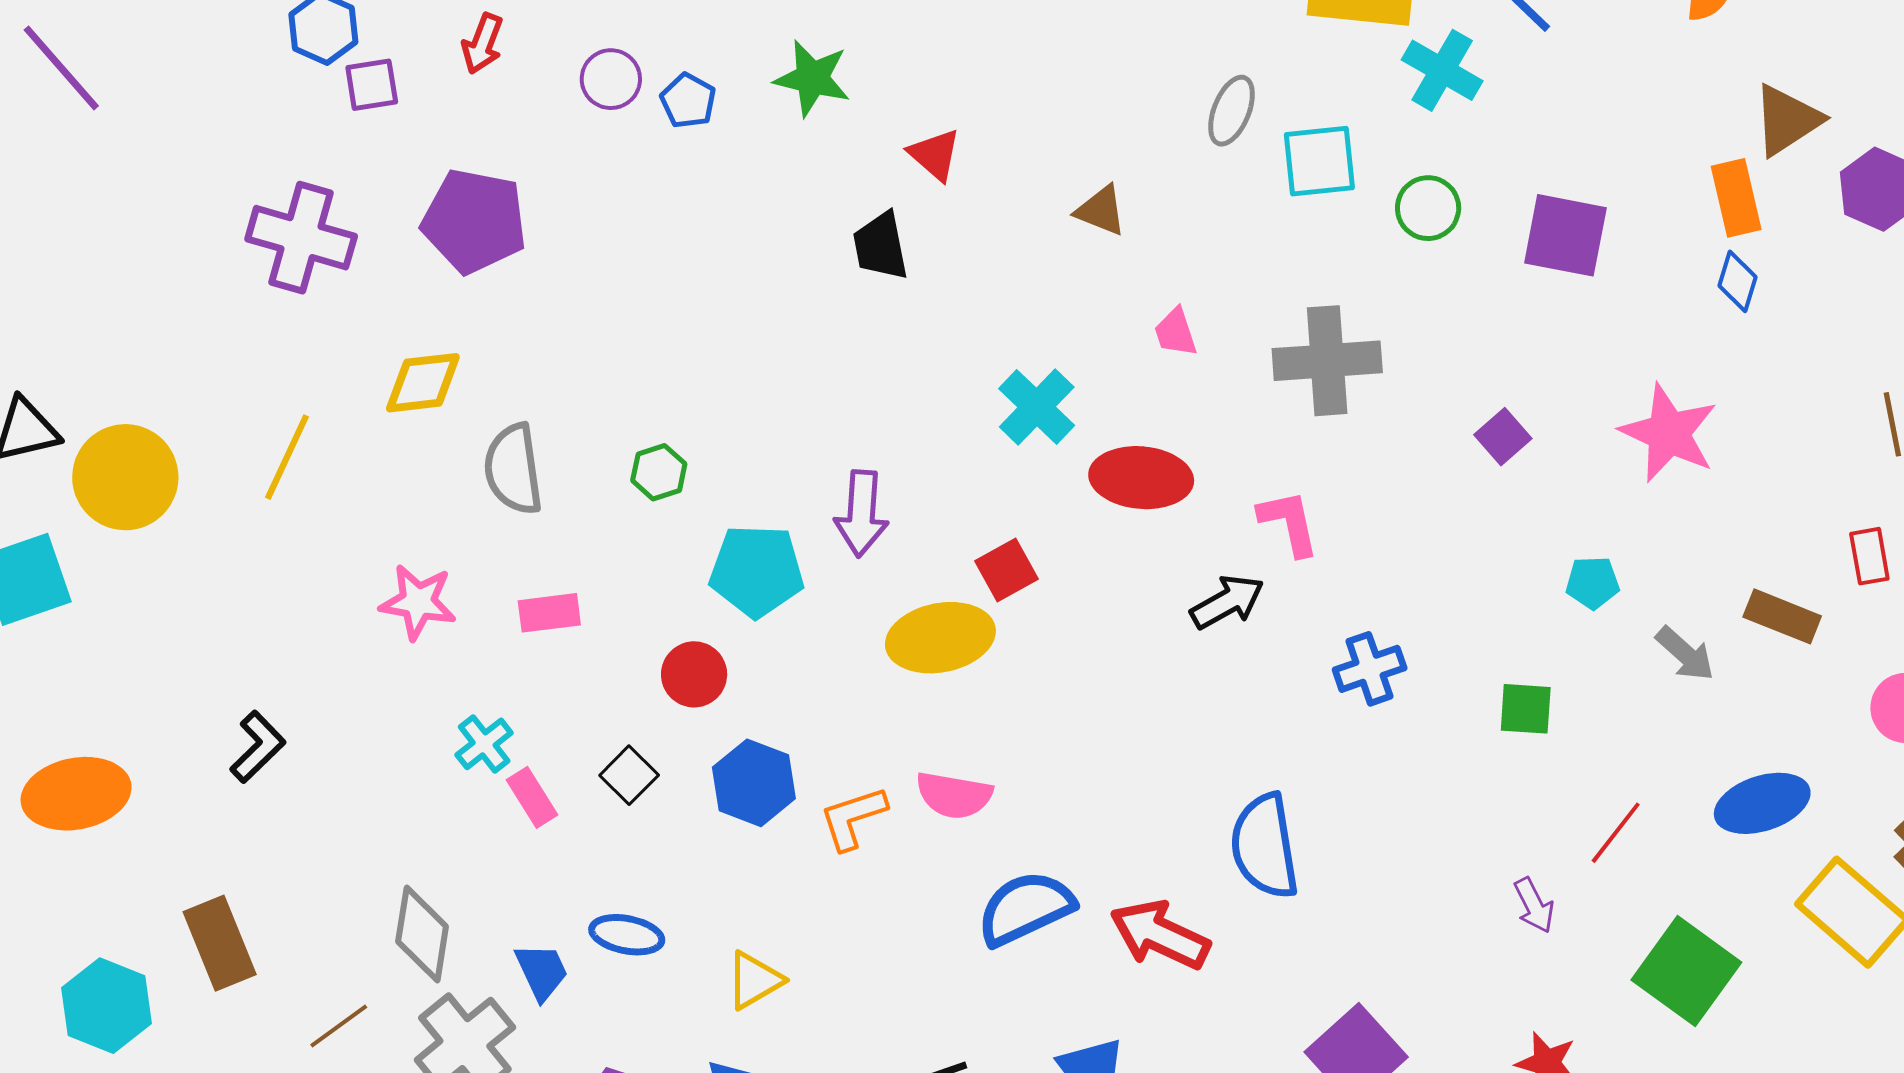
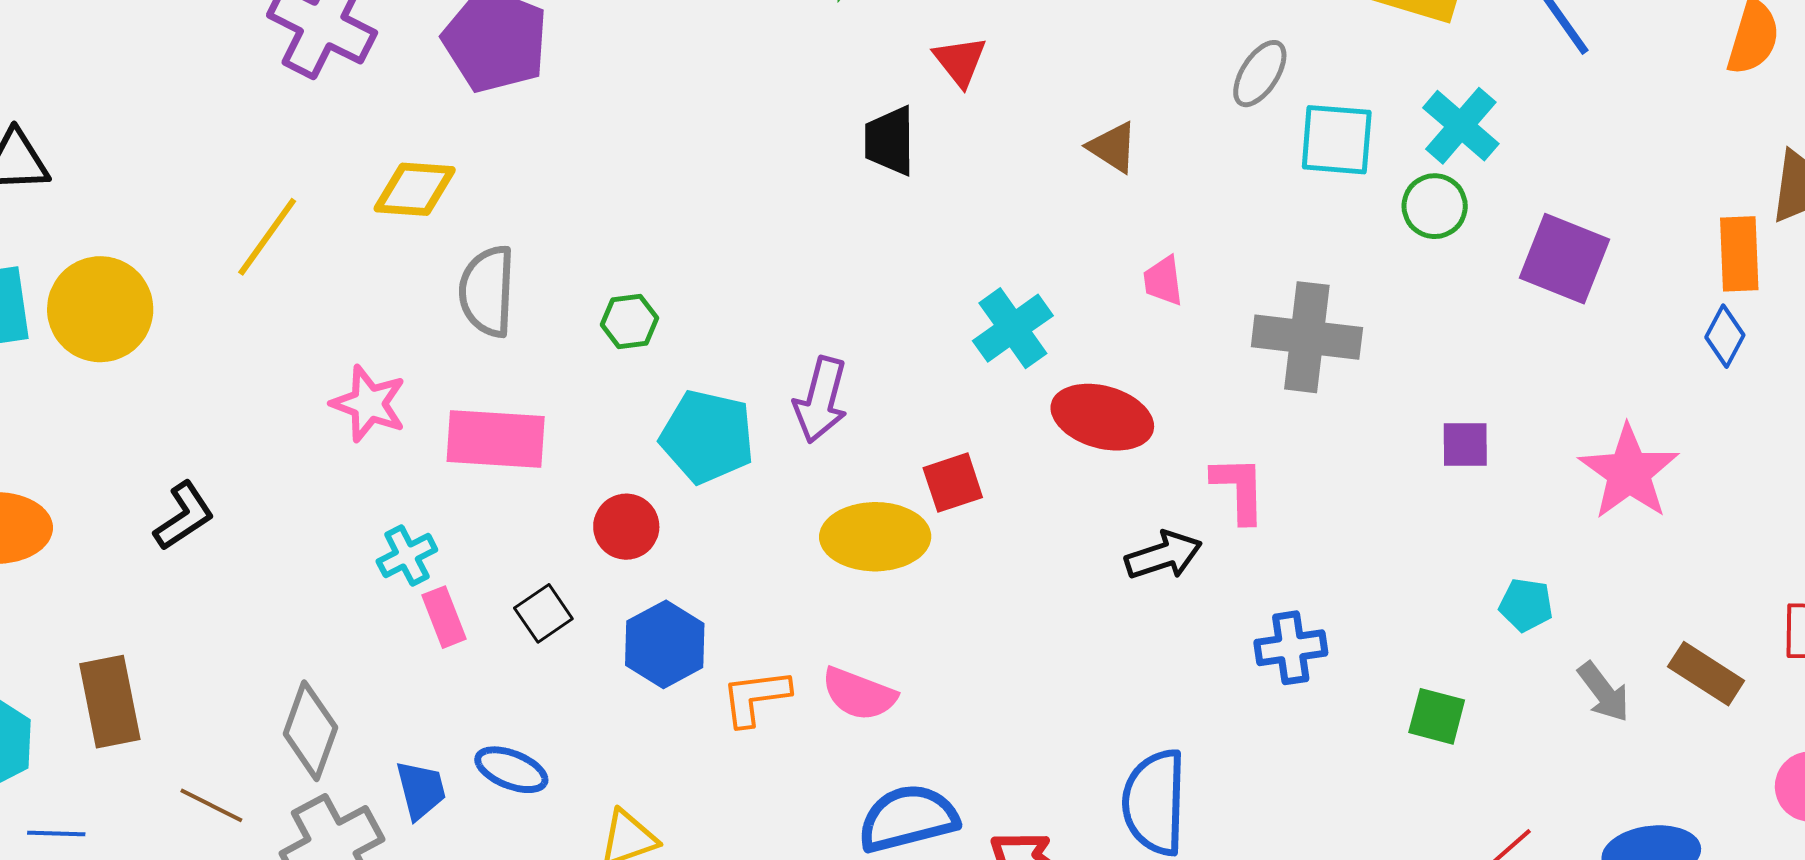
cyan cross: (1442, 70) -> (1461, 126), moved
purple square: (1503, 437) -> (1465, 445), turned 30
yellow circle: (125, 477) -> (100, 309), moved
pink rectangle: (549, 613) -> (496, 439), size x1.6
brown line: (339, 1026) -> (211, 805), turned 52

